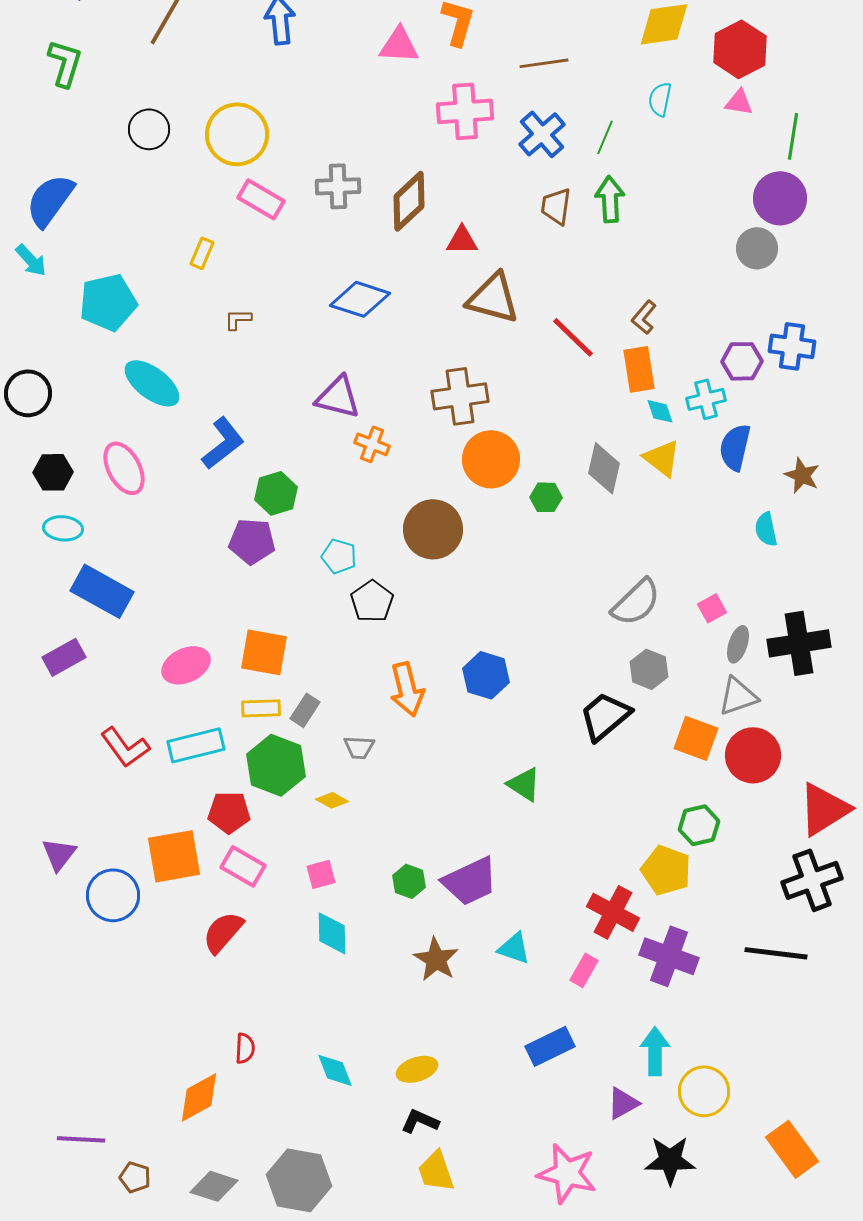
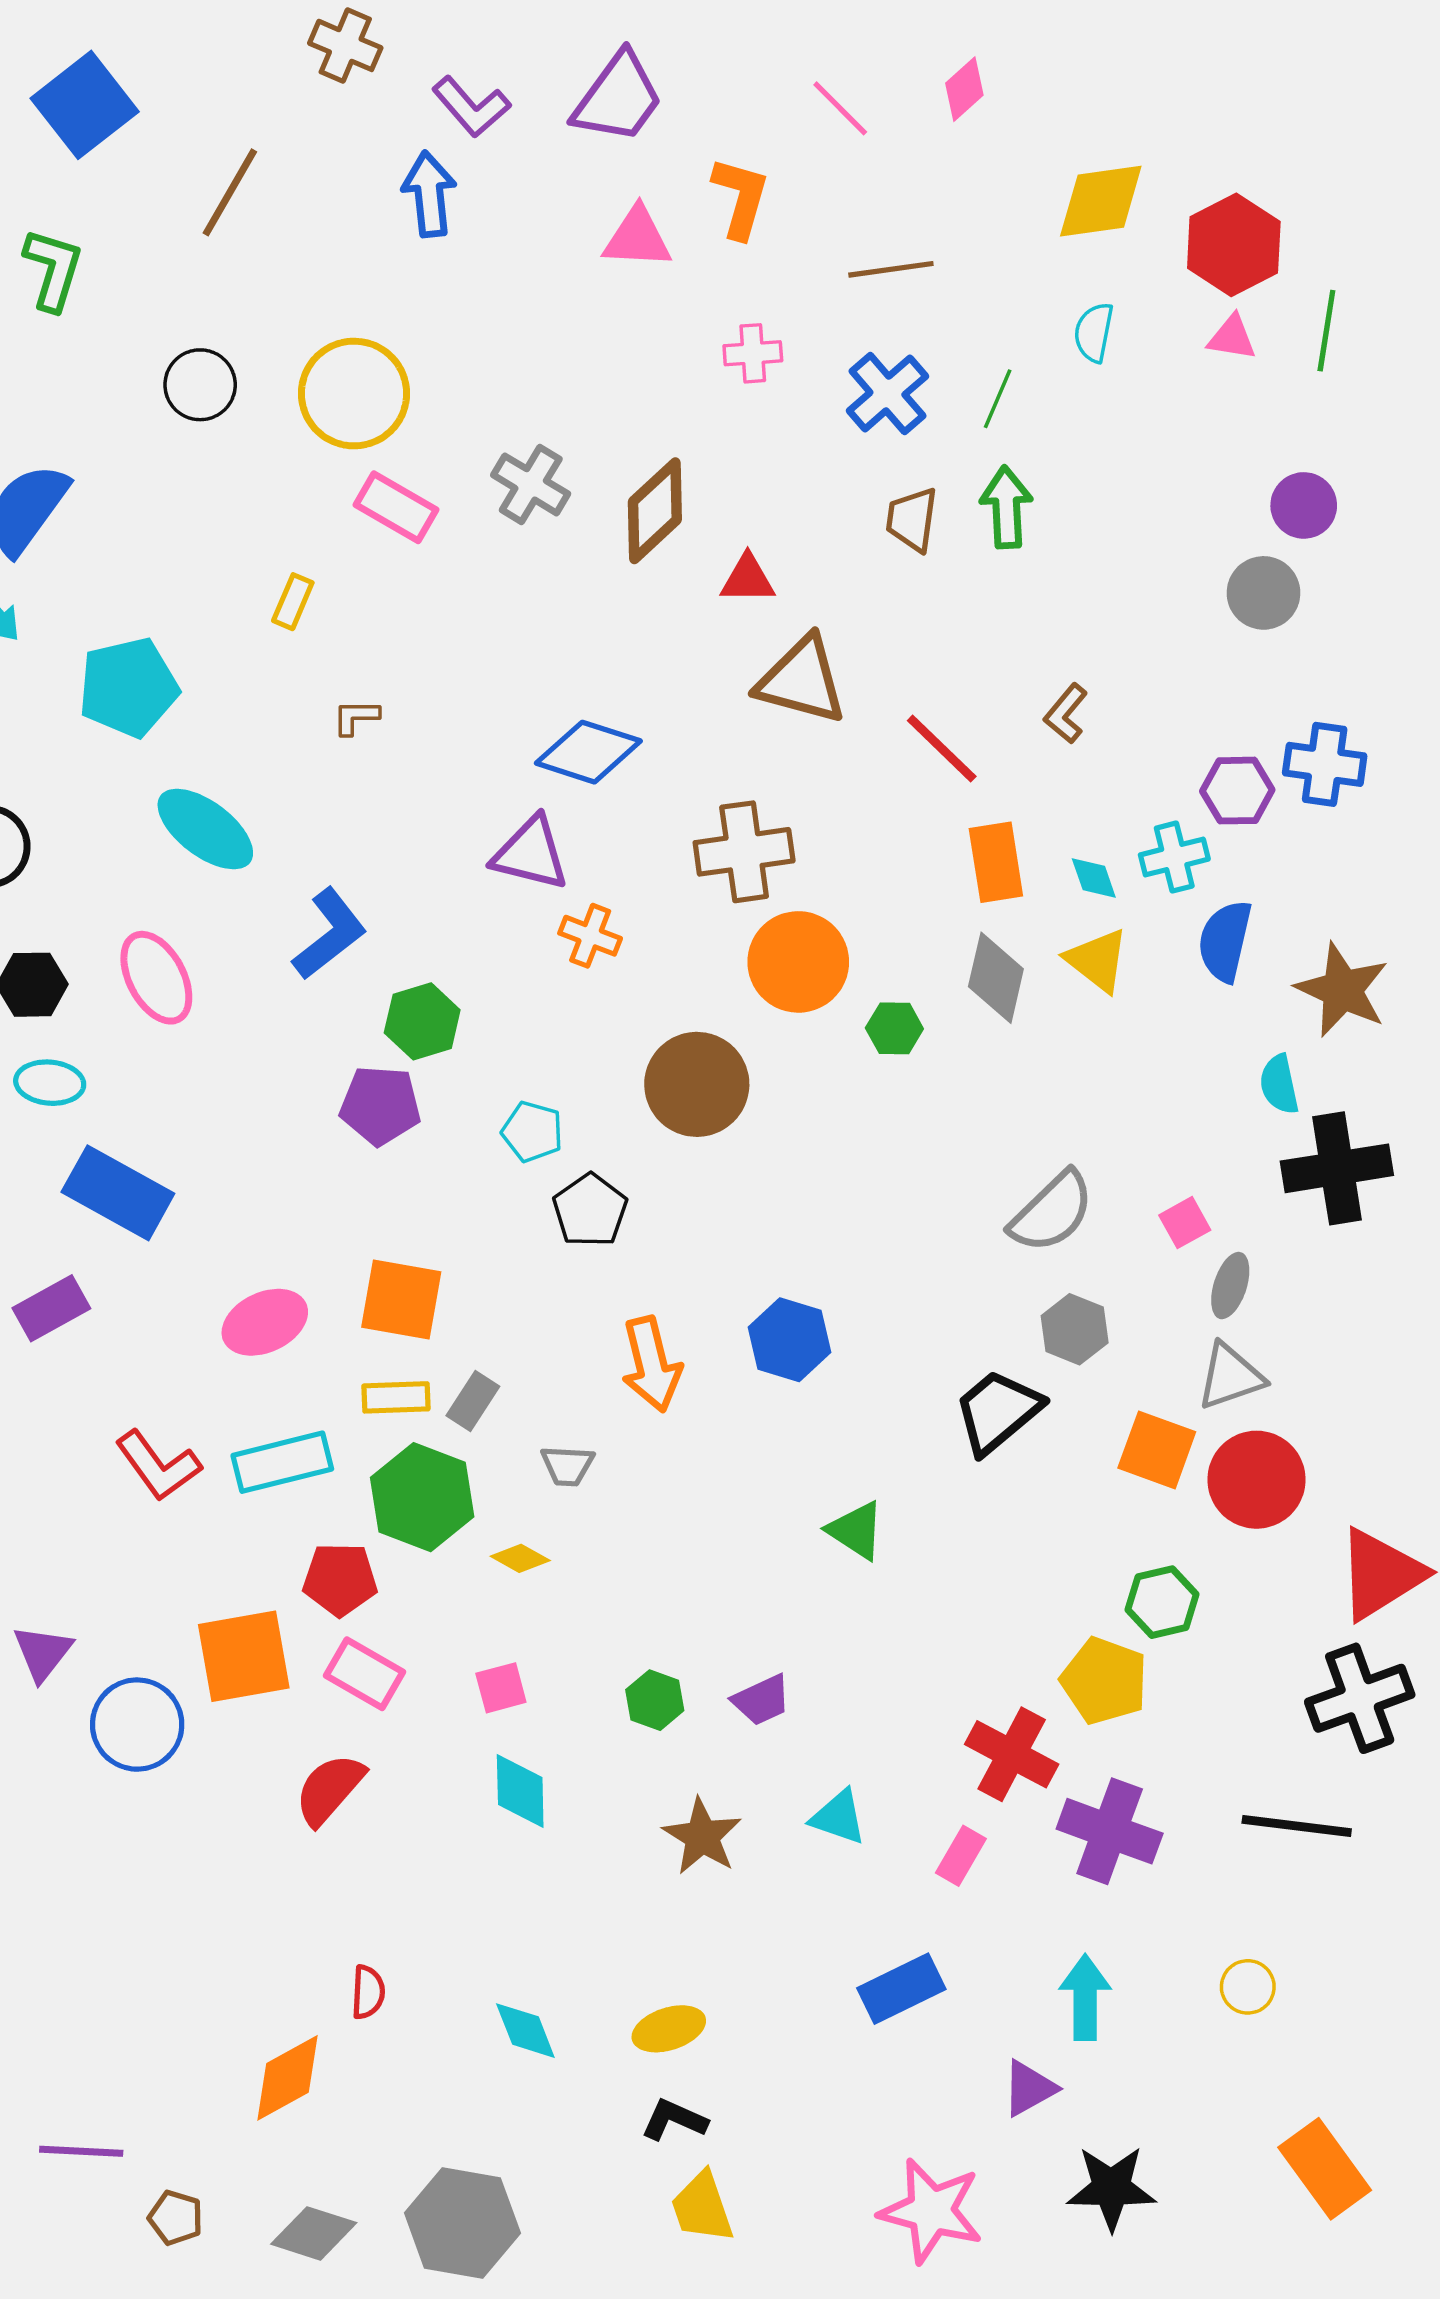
pink cross: (465, 111) -> (753, 353), size x0.6
green line: (793, 136) -> (1326, 331), moved
gray cross: (338, 186) -> (531, 484), turned 33
purple circle: (780, 198) -> (1304, 505), size x0.7
blue diamond: (360, 299) -> (588, 752), moved
orange rectangle: (639, 369) -> (996, 862), moved
brown star: (802, 475) -> (1342, 990), size x1.5
black cross: (799, 643) -> (1337, 1168), moved
purple trapezoid: (470, 881) -> (762, 1700), size x0.6
yellow circle: (704, 1091) -> (1248, 1987), moved, size x0.6

